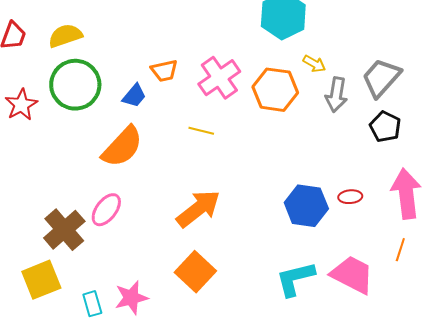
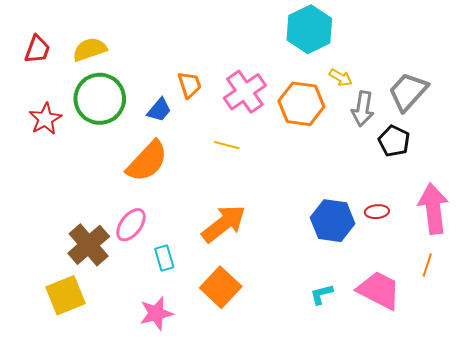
orange trapezoid: (164, 71) -> (189, 85), turned -96
black pentagon: (385, 127) -> (394, 141), moved
cyan L-shape: (295, 279) -> (321, 294), size x0.6
cyan rectangle: (92, 304) -> (164, 258), moved

